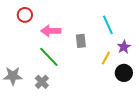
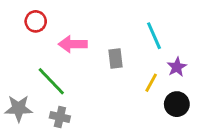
green line: (49, 57) -> (51, 81), moved
gray cross: (42, 82) -> (60, 117), turned -32

